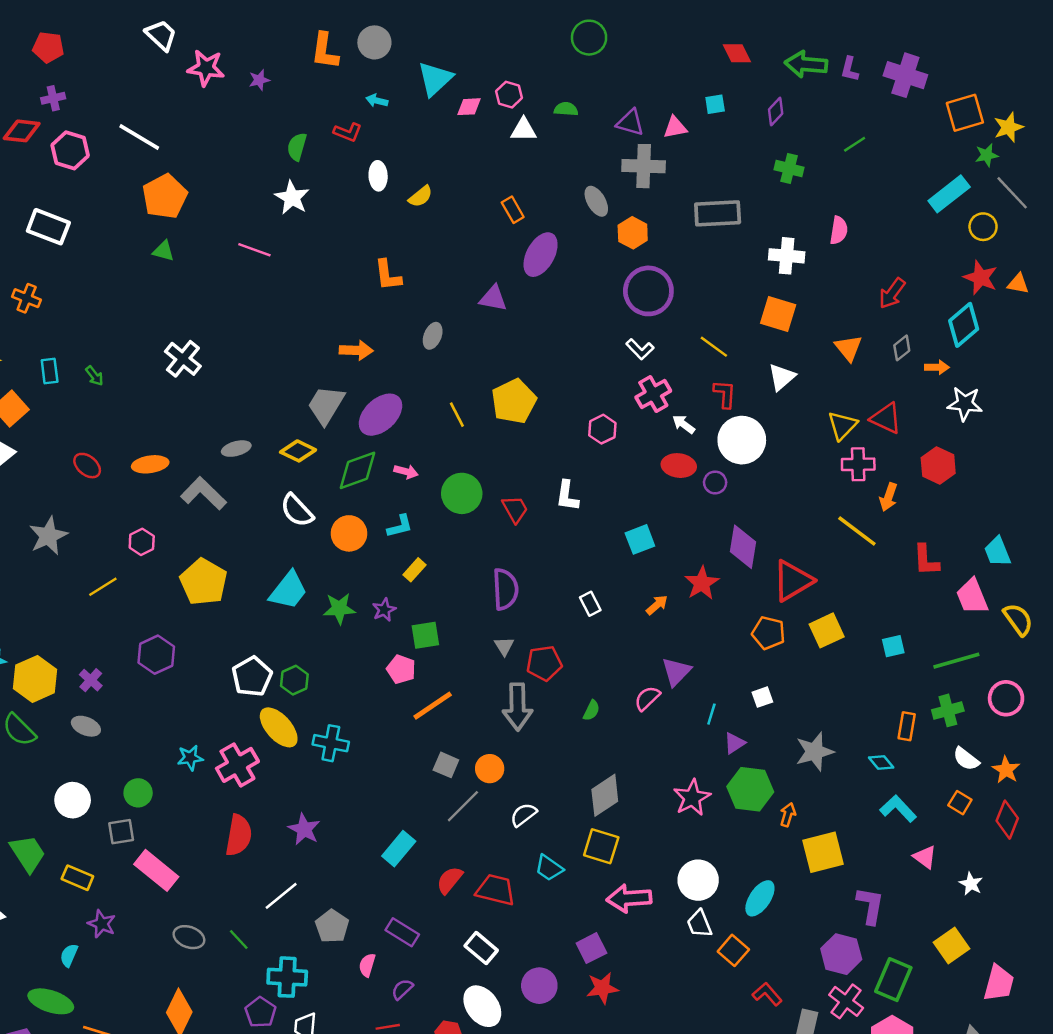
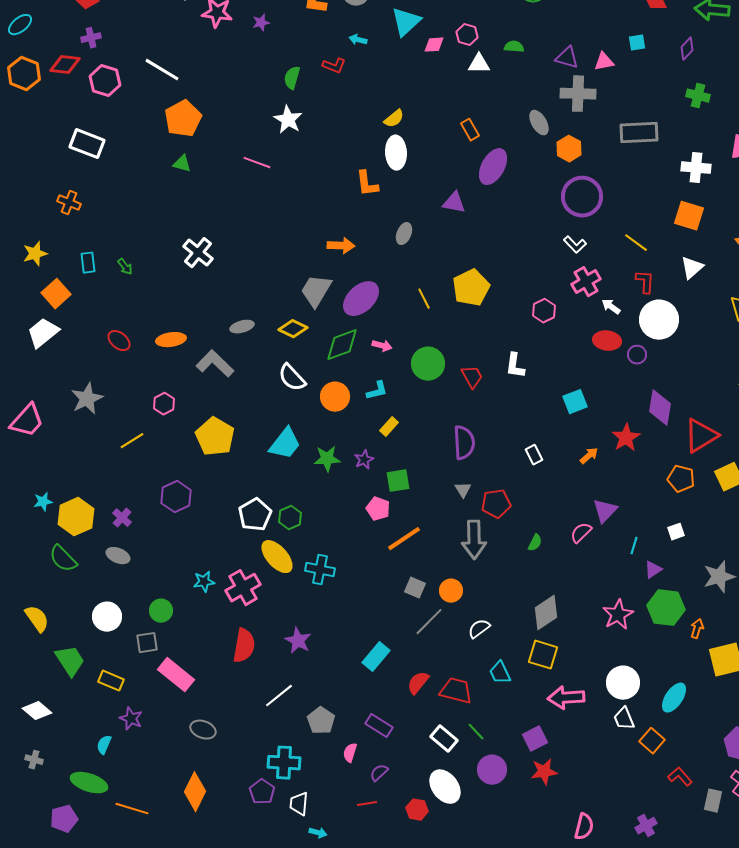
white ellipse: (378, 176) -> (396, 153), moved, size x1.4
cyan trapezoid: (549, 868) -> (500, 673), turned 30
green line: (239, 940) -> (476, 732), moved

